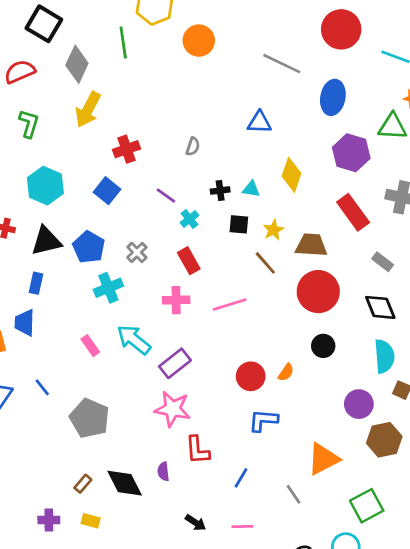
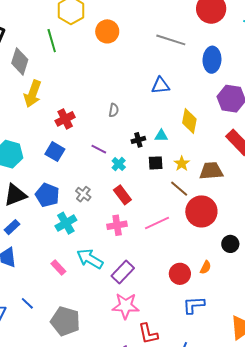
blue rectangle: (36, 283) -> (12, 227), turned 42
red circle: (318, 292) -> (201, 211), moved

